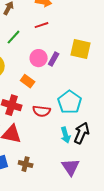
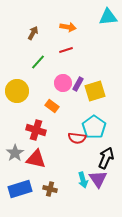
yellow square: (81, 49) -> (95, 91), moved, turned -30
red semicircle: (42, 111) -> (77, 138), moved
cyan arrow: (66, 135) -> (83, 180), moved
purple triangle: (71, 167) -> (98, 179), moved

